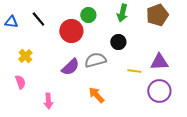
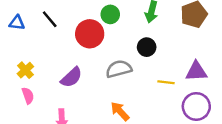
yellow cross: (25, 56) -> (25, 70), moved
purple semicircle: (70, 67) -> (71, 77), moved

